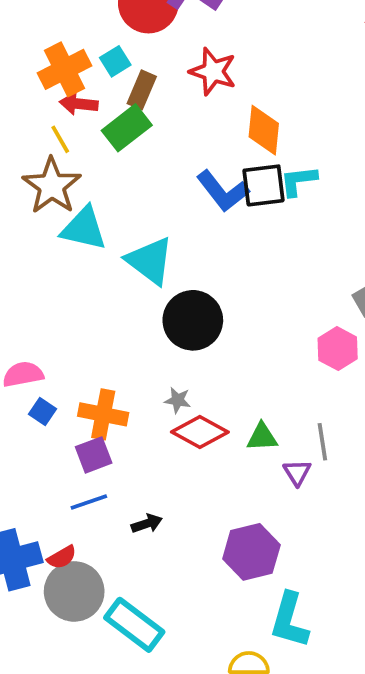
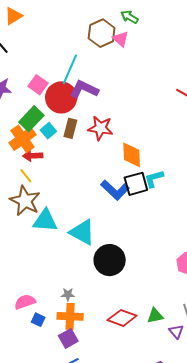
brown rectangle: (142, 90) -> (70, 128), moved
green rectangle: (127, 128) -> (31, 119), moved
gray star: (178, 400) -> (68, 294), moved

